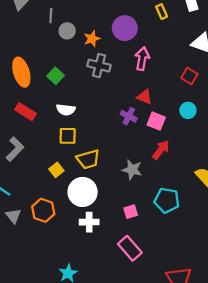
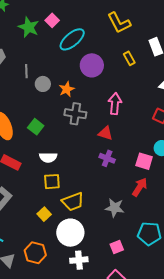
purple circle: (125, 28) -> (92, 65), moved
red triangle: (144, 97) -> (105, 133), moved
pink square: (156, 121) -> (144, 161), moved

